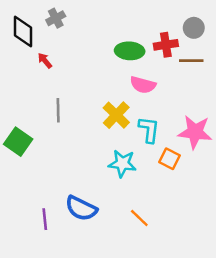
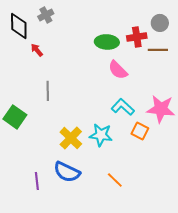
pink semicircle: (143, 85) -> (118, 70), turned 30
yellow cross: (116, 115) -> (71, 138), moved
cyan L-shape: (149, 130) -> (123, 107), turned -55

